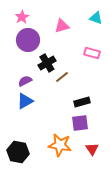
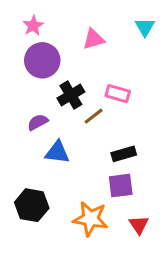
cyan triangle: (96, 18) -> (145, 27), turned 40
pink rectangle: (92, 53) -> (118, 94), moved
blue triangle: (25, 101) -> (57, 152), moved, turned 36
black hexagon: (18, 152) -> (32, 205), moved

